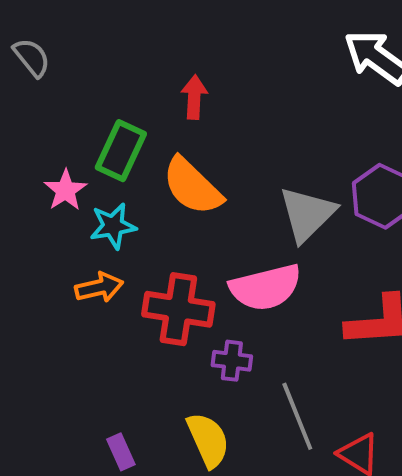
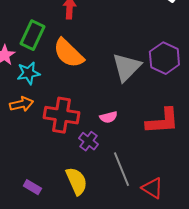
pink semicircle: (266, 287) -> (108, 117), moved, size x0.5
purple cross: (232, 361) -> (88, 141), turned 30
purple rectangle: (121, 452) -> (32, 187), turned -36

